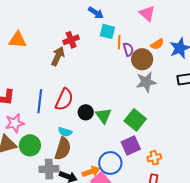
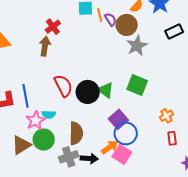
red semicircle: (64, 99) -> (63, 86), turned -35
blue line: (40, 101) -> (25, 96), moved
black circle: (86, 112) -> (88, 92), size x1.5
pink star: (15, 123) -> (36, 121), moved
cyan semicircle: (65, 132) -> (49, 114), moved
purple square: (131, 146) -> (118, 119), moved

